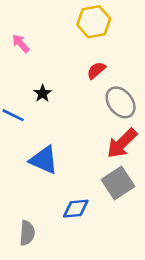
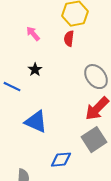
pink arrow: (21, 44) -> (33, 34), moved
red semicircle: (96, 70) -> (69, 39), moved, turned -42

